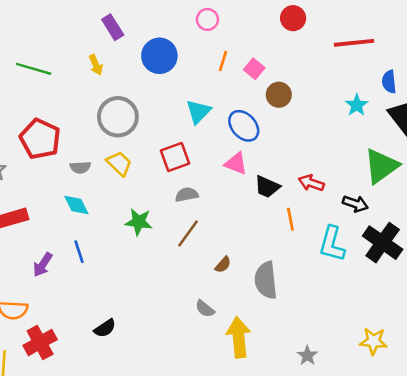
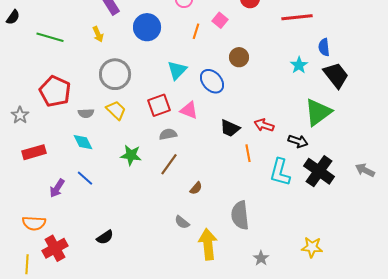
pink square: (254, 69) -> (220, 20), moved
pink triangle: (236, 163) -> (189, 110), moved
blue line: (79, 252) -> (85, 178), turned -30
gray semicircle: (266, 280) -> (240, 215), moved

